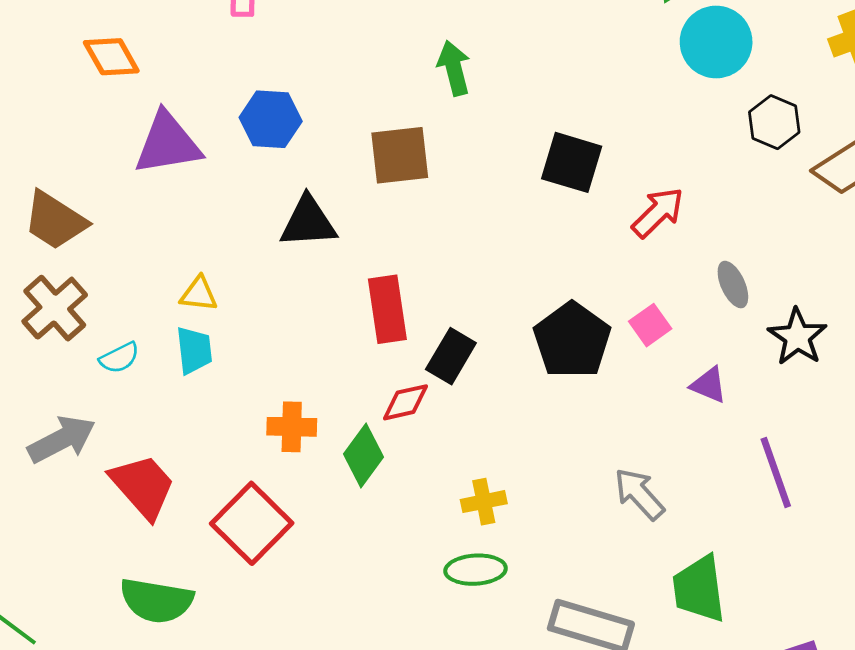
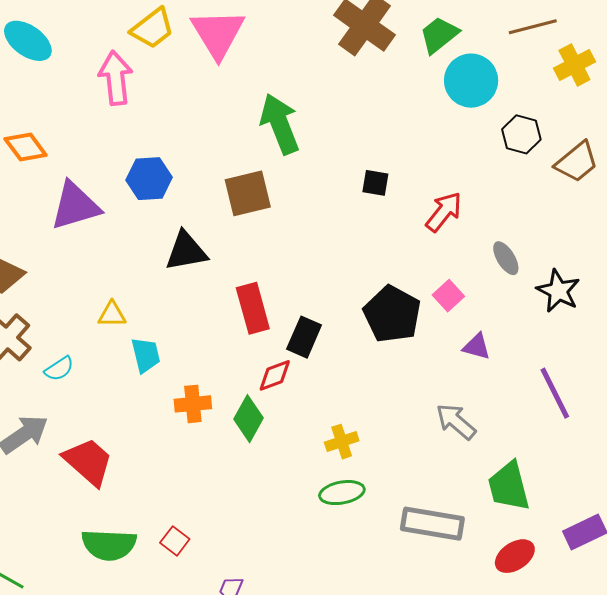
green arrow: (454, 68) -> (280, 124), size x1.5
black square: (572, 162) -> (375, 183), size x0.6
cyan trapezoid: (194, 350) -> (146, 355), moved
purple triangle: (709, 385) -> (477, 347), moved
red square: (252, 523) -> (175, 541), moved, size x0.5

